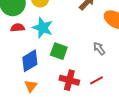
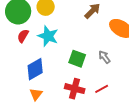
red semicircle: (18, 28) -> (23, 36), turned -56
green square: (59, 51) -> (77, 59), moved

